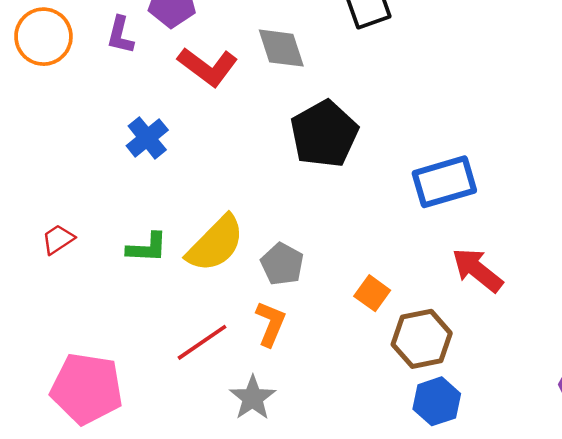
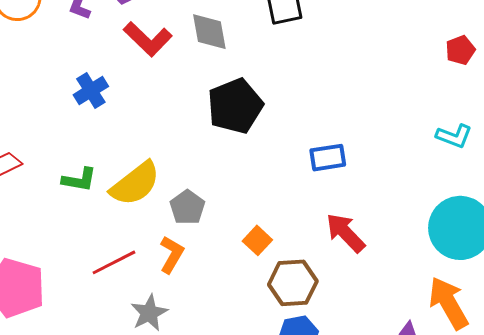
blue rectangle: (444, 182) -> (328, 158), size x0.7

